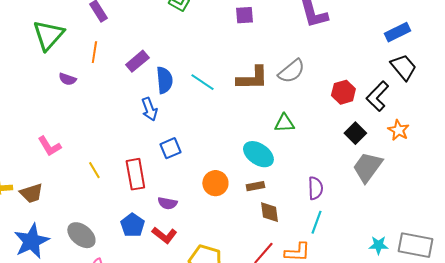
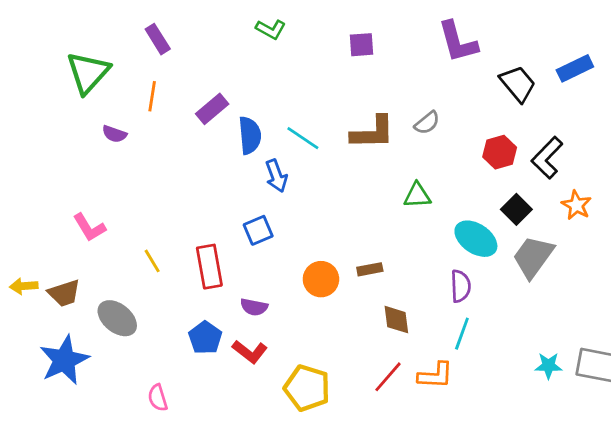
black trapezoid: (403, 67) -> (518, 84), moved
gray semicircle: (291, 71) -> (427, 123), size x0.7
blue arrow: (149, 109) -> (276, 176), moved
cyan ellipse: (258, 154) -> (476, 239), moved
brown rectangle: (255, 186) -> (370, 269), moved
gray ellipse: (81, 235) -> (117, 318), moved

